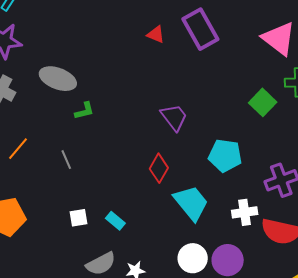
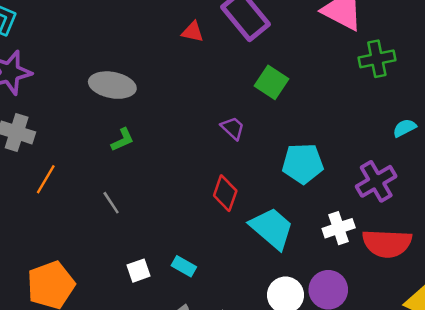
gray ellipse: (58, 79) -> (112, 85), moved
green square: (263, 102) -> (272, 82), moved
purple trapezoid: (174, 117) -> (233, 128), size x0.7
orange line: (18, 149) -> (46, 179), moved

